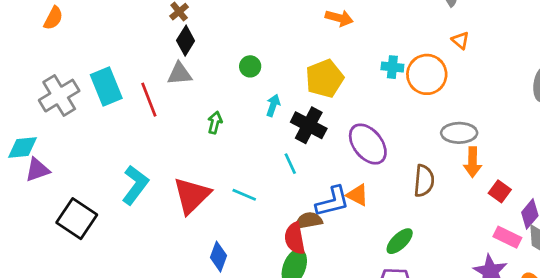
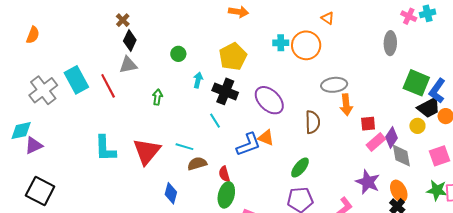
cyan L-shape: (135, 185) -> (105, 148), turned 148
red square: (500, 191) -> (368, 124), turned -35
black square: (77, 219) -> (40, 191), moved
brown semicircle: (309, 221) -> (197, 164), moved
pink rectangle: (507, 237) -> (376, 142), moved, turned -60
red semicircle: (295, 238) -> (224, 174), size x0.7

